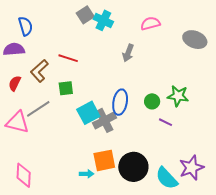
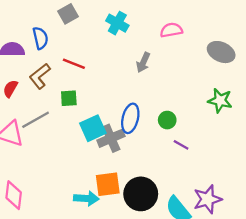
gray square: (85, 15) -> (68, 14), moved
blue semicircle: (25, 26) -> (40, 38), moved
green star: (178, 96) -> (220, 100), moved
cyan arrow: (87, 174) -> (86, 198), size x1.5

